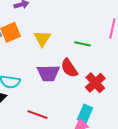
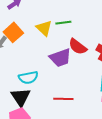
green line: (83, 44) -> (63, 23), moved

